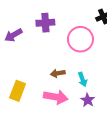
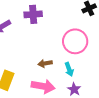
pink circle: (80, 39) -> (75, 41), moved

